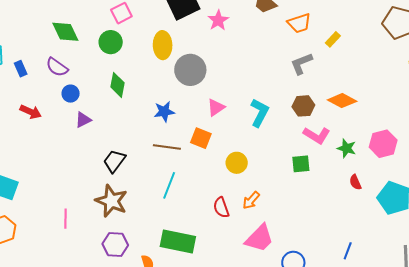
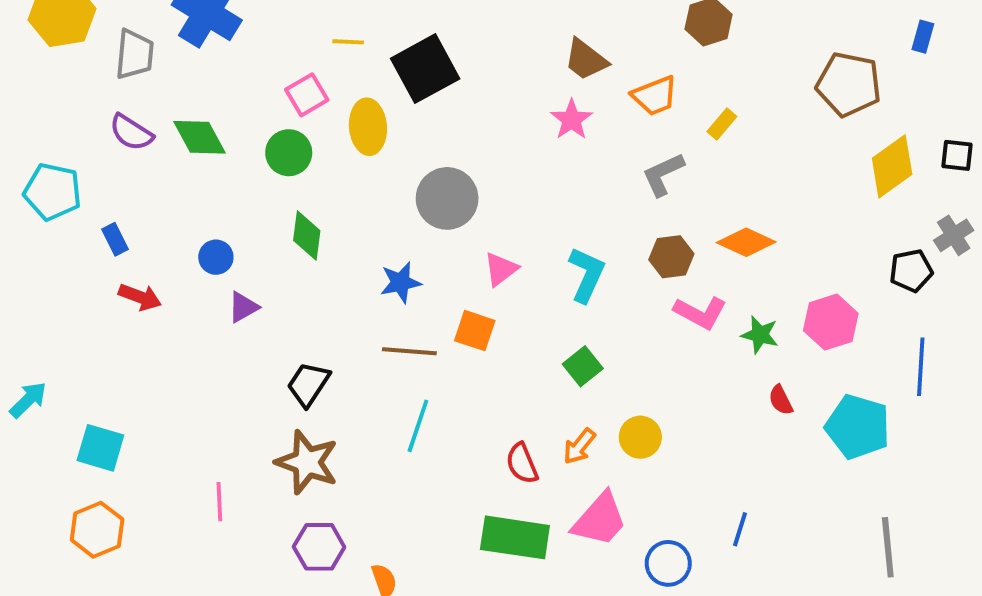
pink star: (218, 20) -> (572, 120), moved
yellow ellipse: (163, 45) -> (368, 127), moved
purple semicircle: (57, 67) -> (131, 132), moved
blue rectangle: (21, 69) -> (115, 239), moved
yellow circle: (237, 163) -> (640, 437), moved
green square: (301, 164) -> (583, 366), moved, turned -30
green rectangle: (178, 241) -> (515, 537), moved
blue line: (348, 251) -> (740, 529), moved

